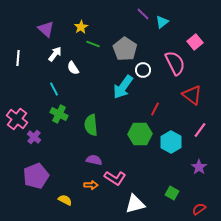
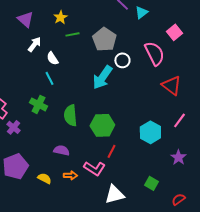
green line: (93, 44) -> (72, 34), turned -32
cyan line: (54, 89) -> (49, 78), moved
red line: (155, 109) -> (111, 151), moved
green hexagon: (140, 134) -> (102, 125), moved
purple semicircle: (94, 160) -> (61, 150), moved
yellow semicircle: (65, 200) -> (44, 178), moved

